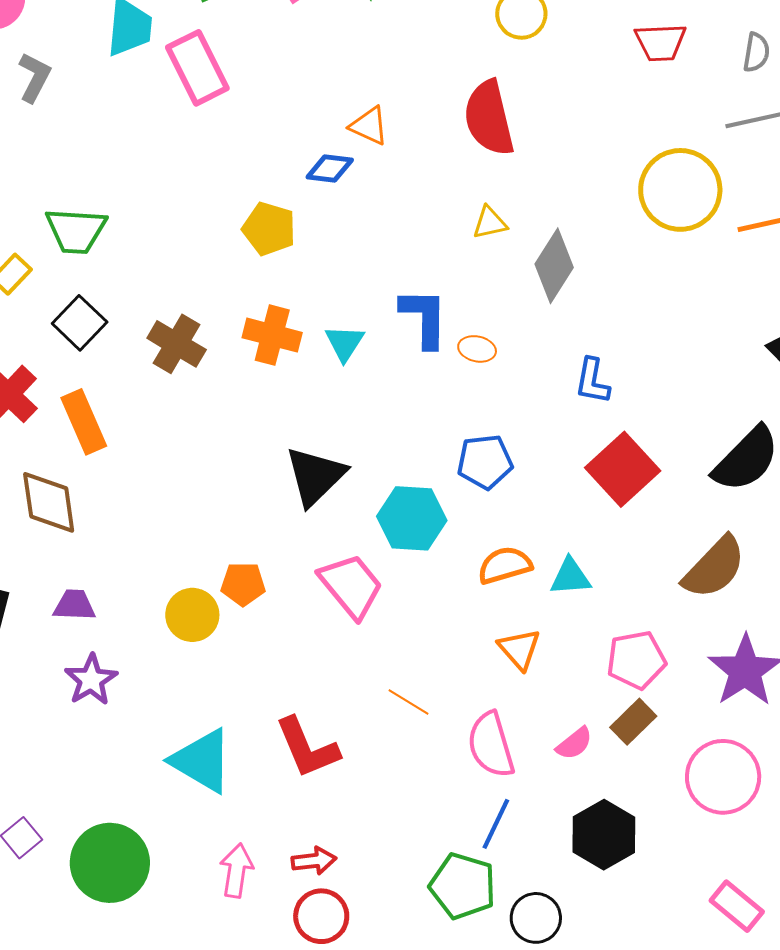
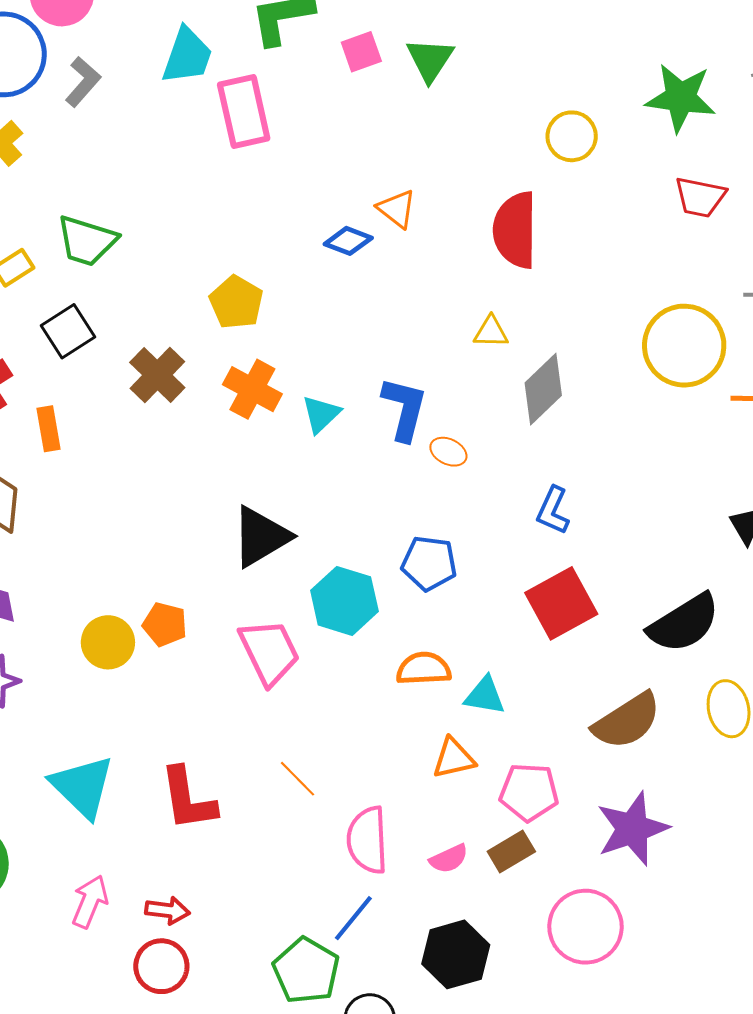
yellow pentagon: (269, 229) -> (236, 302), moved
orange rectangle: (84, 422) -> (49, 429), size x0.7
orange triangle: (519, 649) -> (454, 758), moved, turned 45

